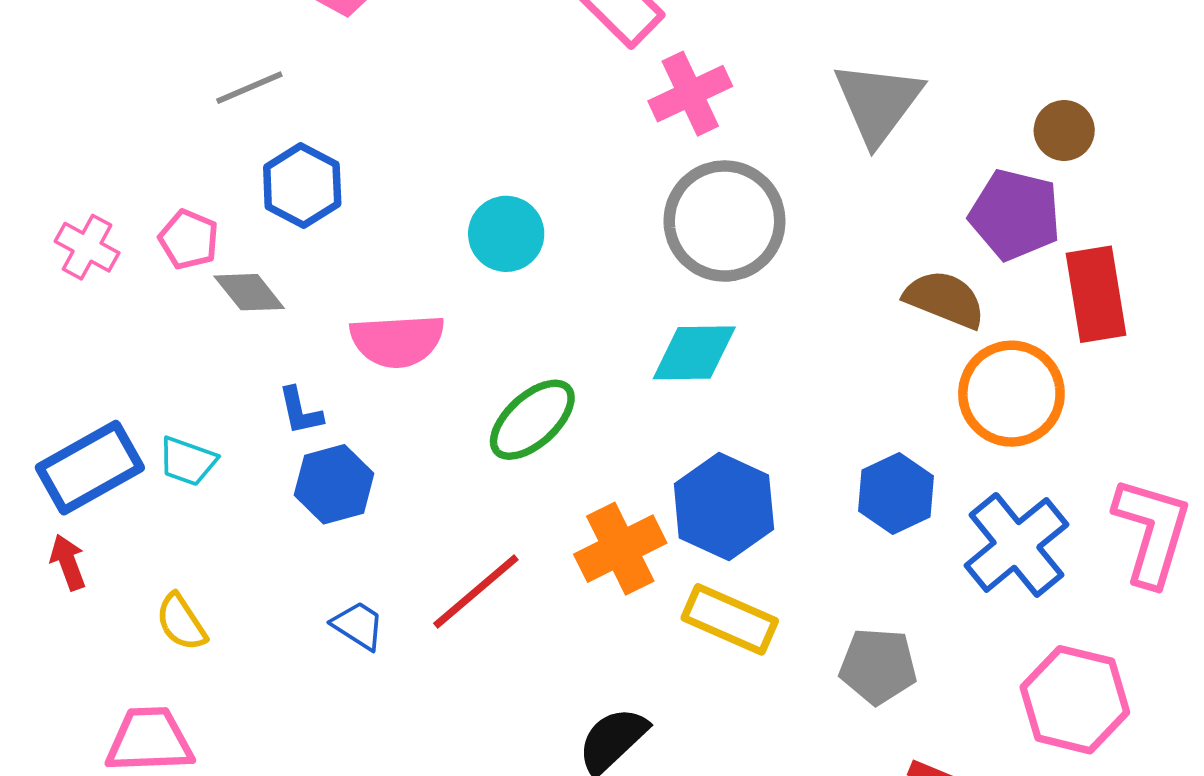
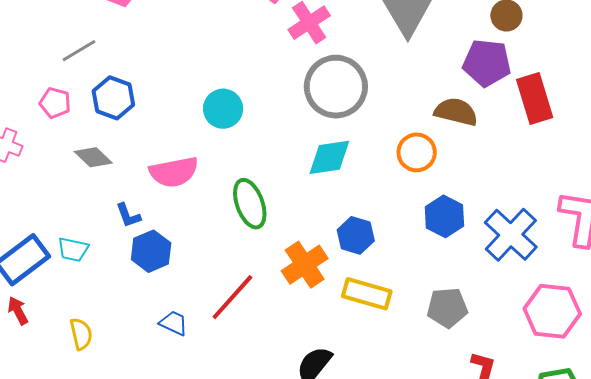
pink pentagon: (189, 239) -> (55, 103), moved
orange circle: (1011, 394) -> (417, 152), moved, size x0.7
green ellipse: (532, 420) -> (250, 204), turned -60
blue hexagon: (724, 507) -> (356, 235), size x0.7
yellow semicircle: (181, 622) -> (81, 334), turned -152

